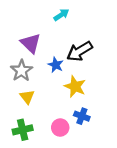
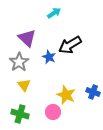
yellow star: (75, 87) -> (66, 95), moved
blue cross: (82, 116) -> (93, 92), moved
green cross: (23, 130) -> (20, 114), turned 30

